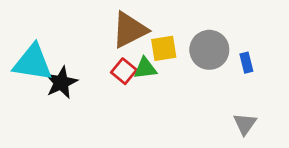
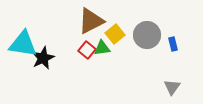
yellow square: (164, 48) -> (115, 34), turned -30

